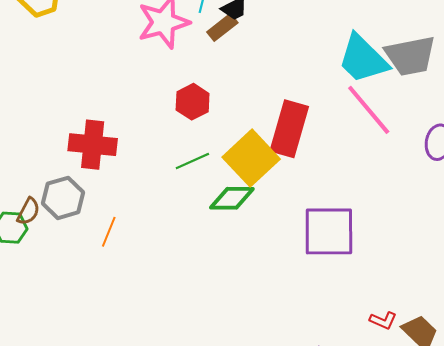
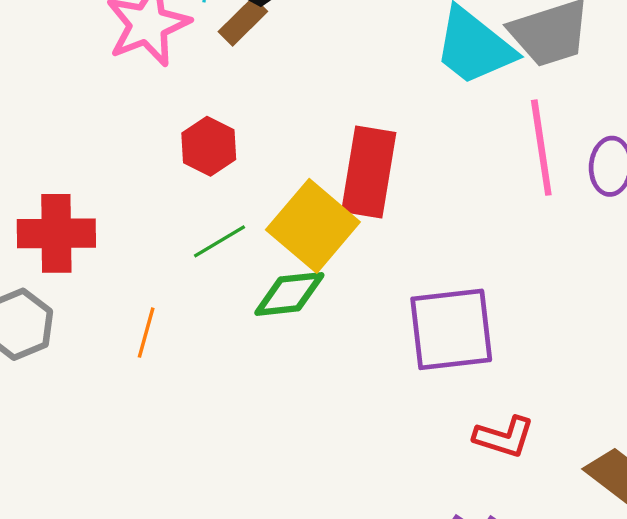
pink line: (369, 110) -> (541, 148), moved, turned 38
orange line: (109, 232) -> (146, 333), moved
red L-shape: (383, 320) -> (504, 437), moved, size x1.4

